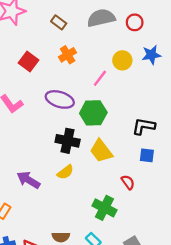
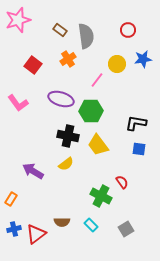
gray semicircle: (101, 18) -> (86, 36), moved, turned 95
red semicircle: (128, 182) -> (122, 182), moved

